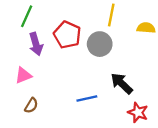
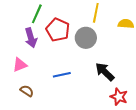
green line: (27, 16) -> (37, 14), moved
blue line: (87, 99) -> (62, 75), moved
brown semicircle: (31, 105) -> (27, 91), turned -88

